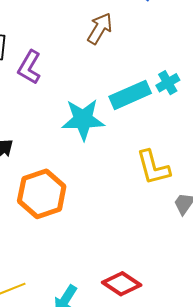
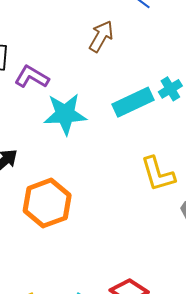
purple L-shape: (29, 67) -> (32, 77), turned 92
cyan star: (83, 120) -> (65, 114), moved

